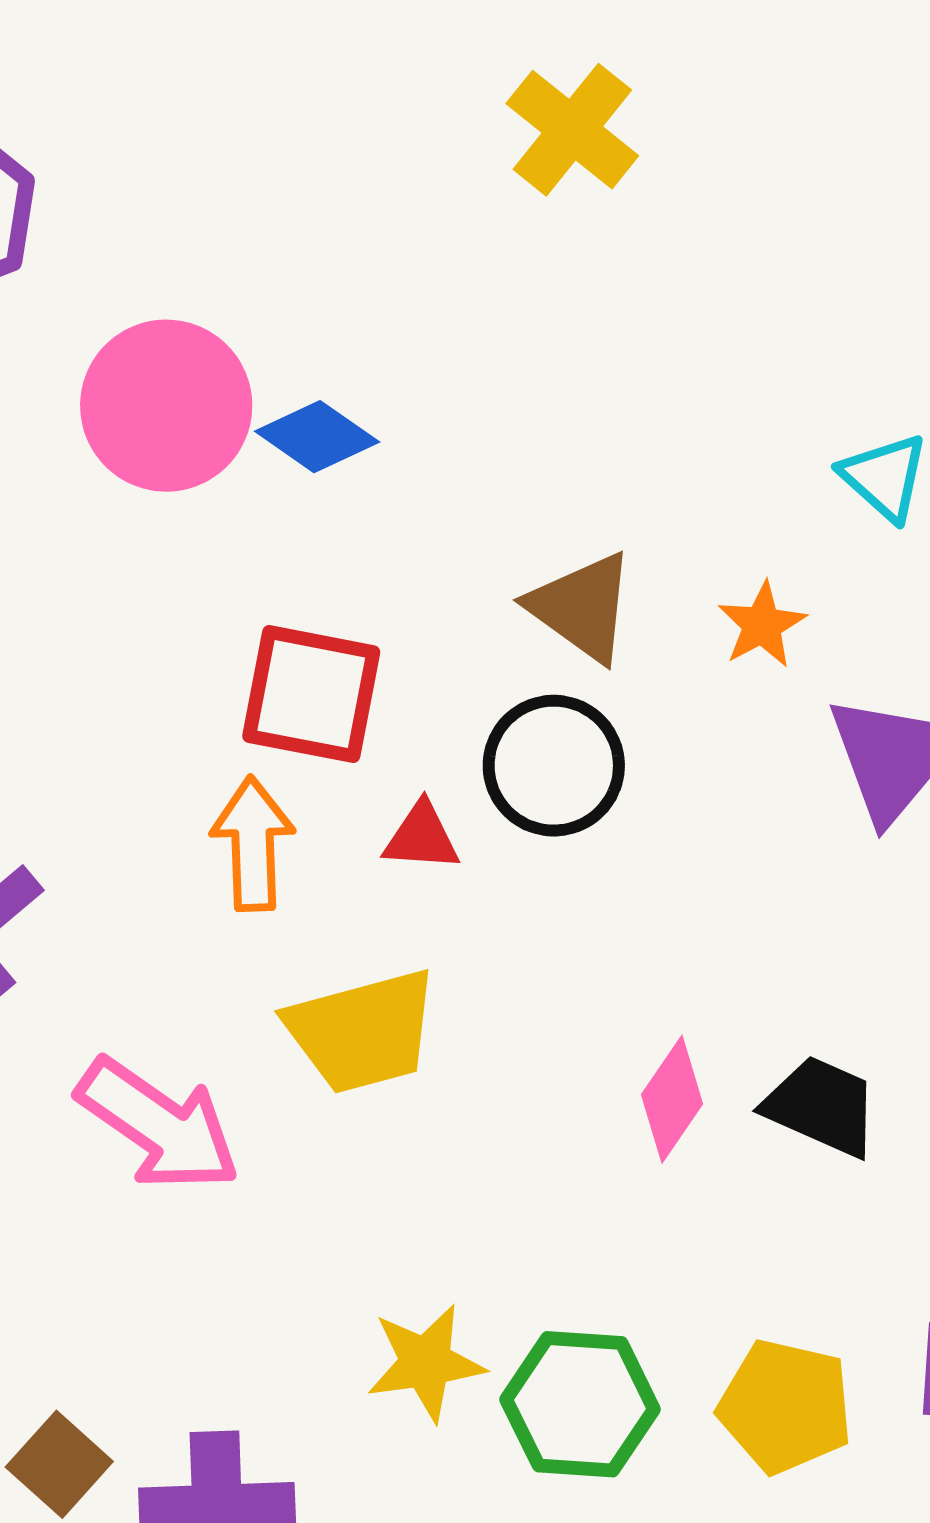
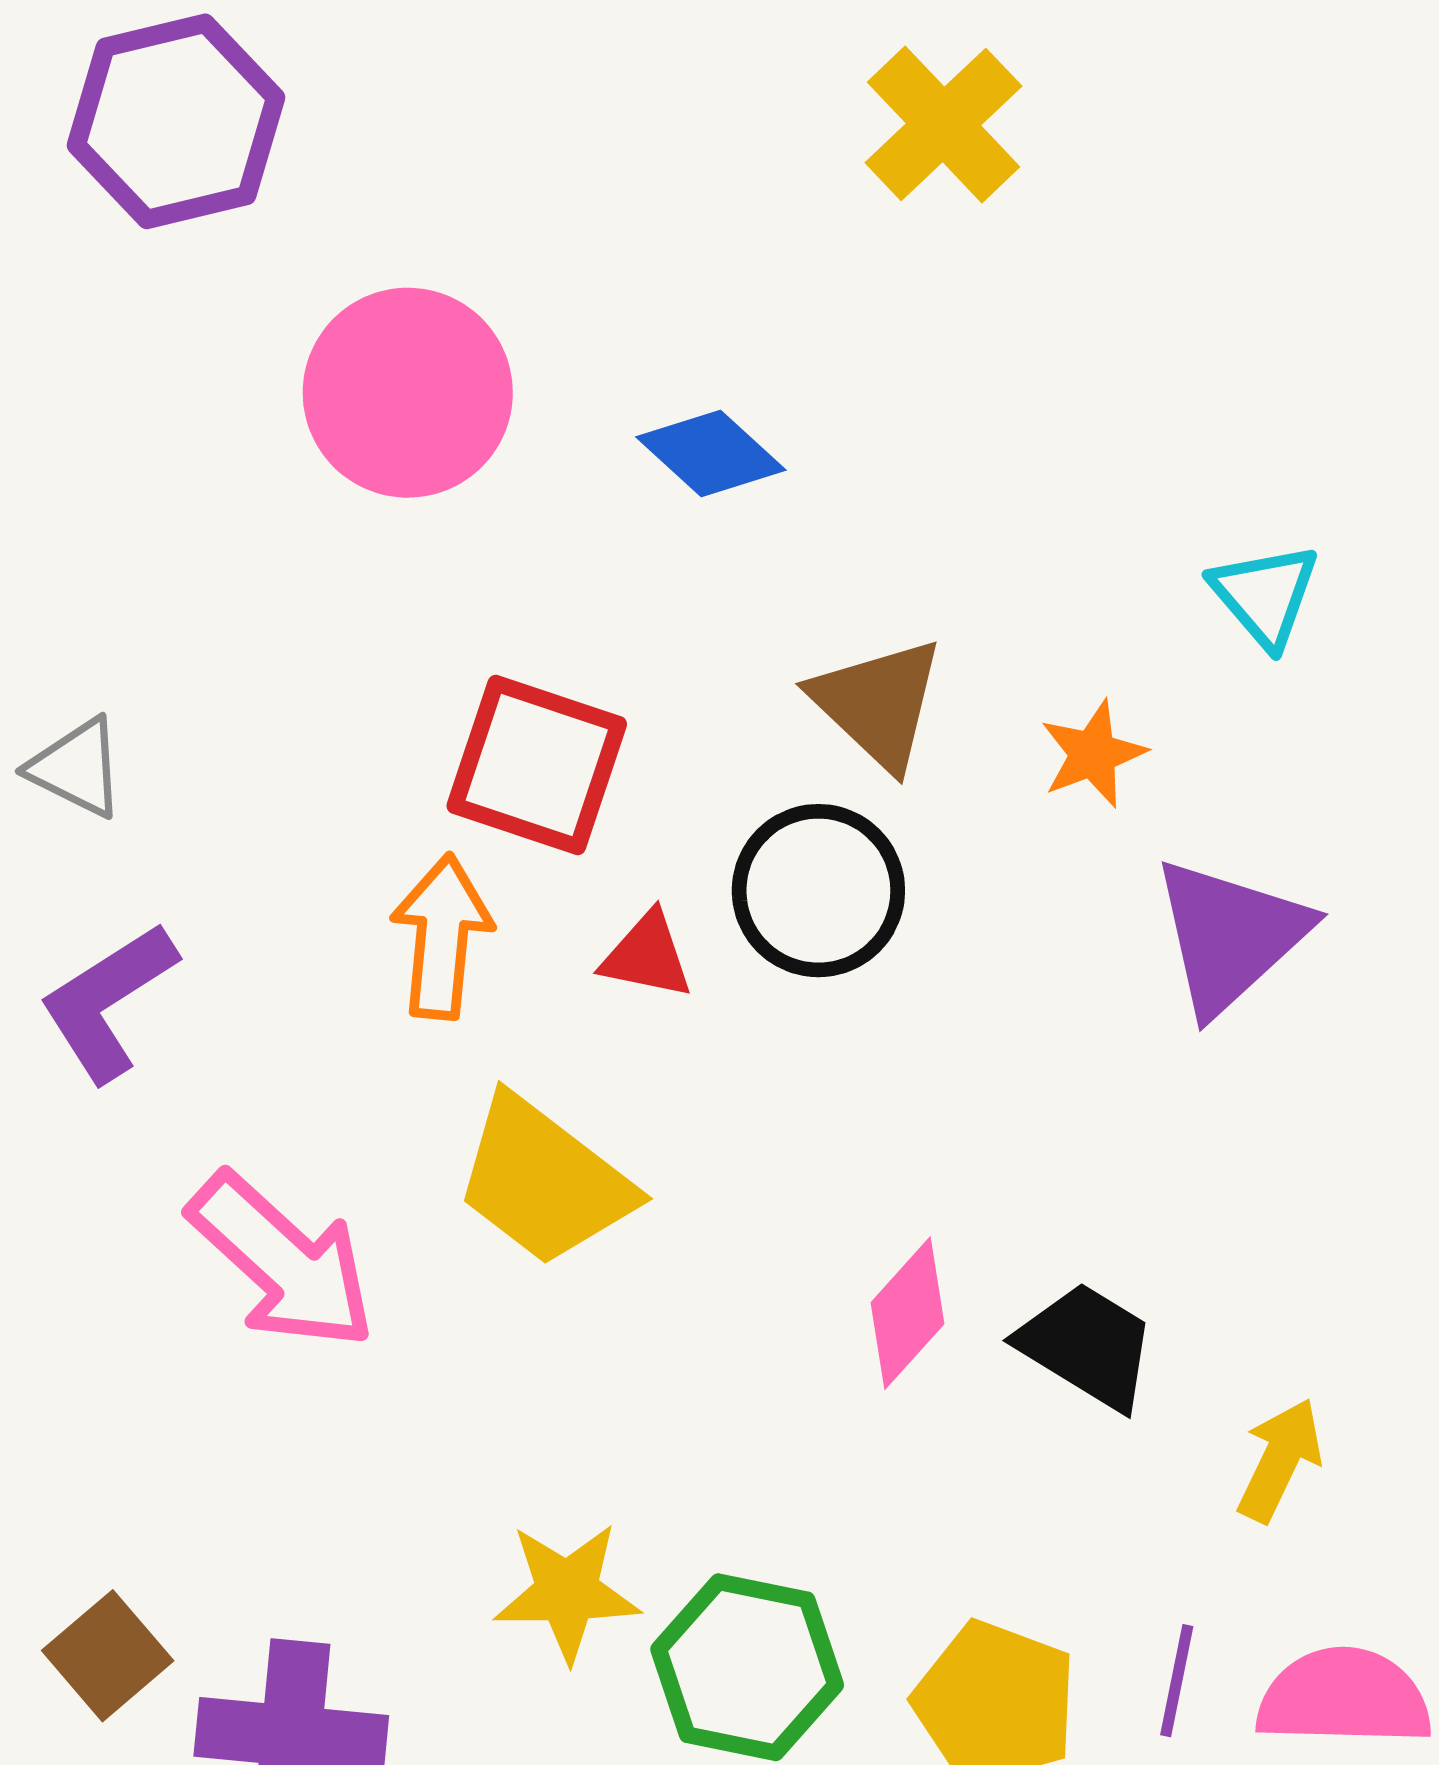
blue diamond: (317, 437) -> (711, 453), moved
yellow trapezoid: (362, 1031) -> (544, 1181), turned 45

